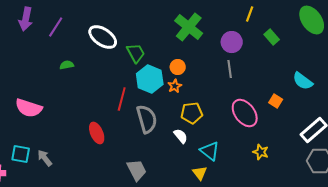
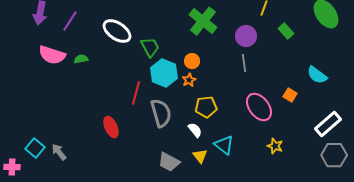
pink semicircle: (29, 108) -> (52, 55), moved
cyan square: (21, 154) -> (35, 148), turned 30
gray trapezoid: (137, 170) -> (169, 162), moved, turned 145
yellow triangle: (200, 173) -> (200, 156), moved

